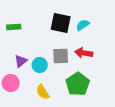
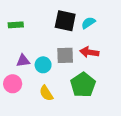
purple triangle: (21, 61) -> (23, 61), turned 32

